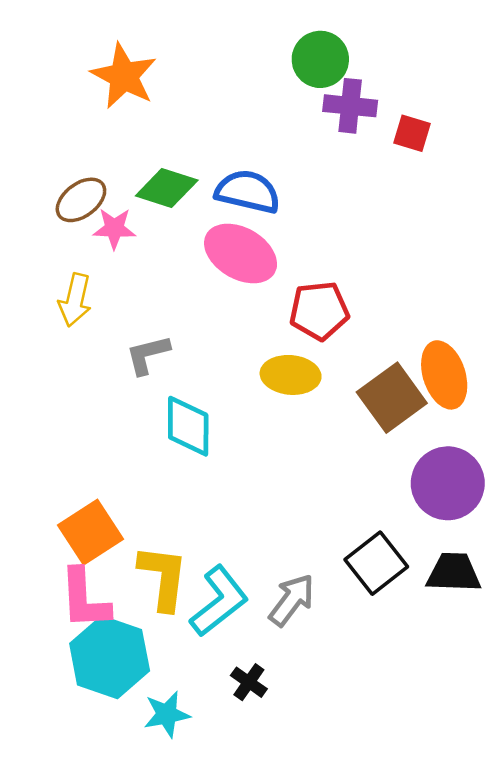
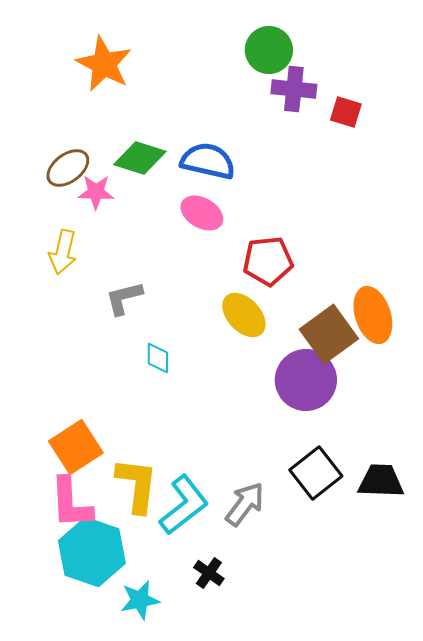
pink ellipse: (241, 253) -> (202, 213), size x0.7
yellow ellipse: (291, 375) -> (244, 315), turned 42
cyan diamond: (188, 426) -> (158, 358), size x0.6
purple circle: (448, 483) -> (306, 380), moved

